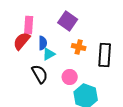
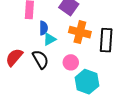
red semicircle: (22, 41) -> (14, 57), moved
orange cross: (79, 47) -> (80, 32), size x1.5

